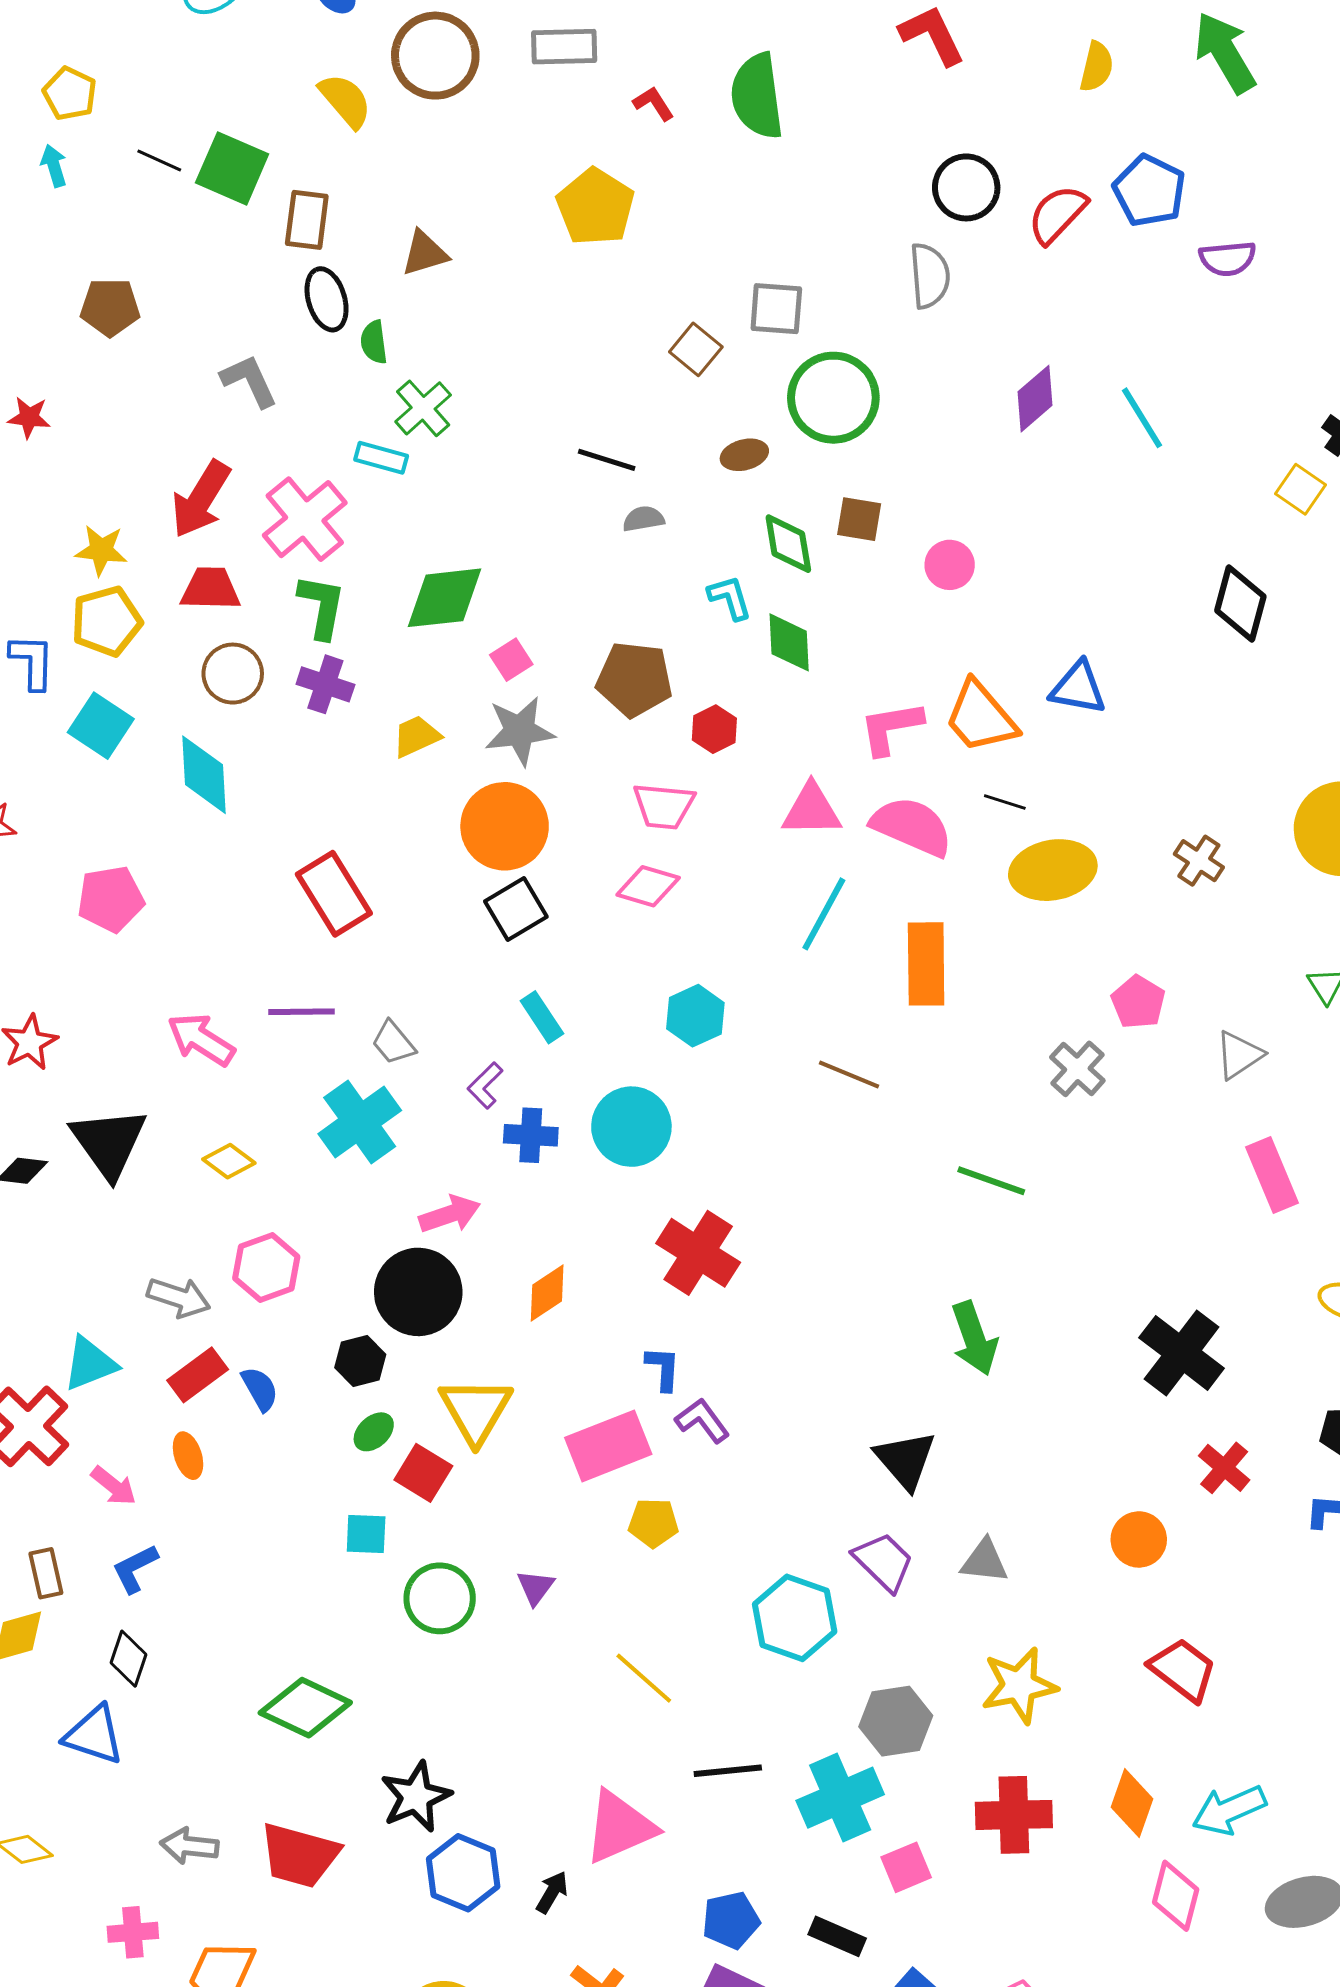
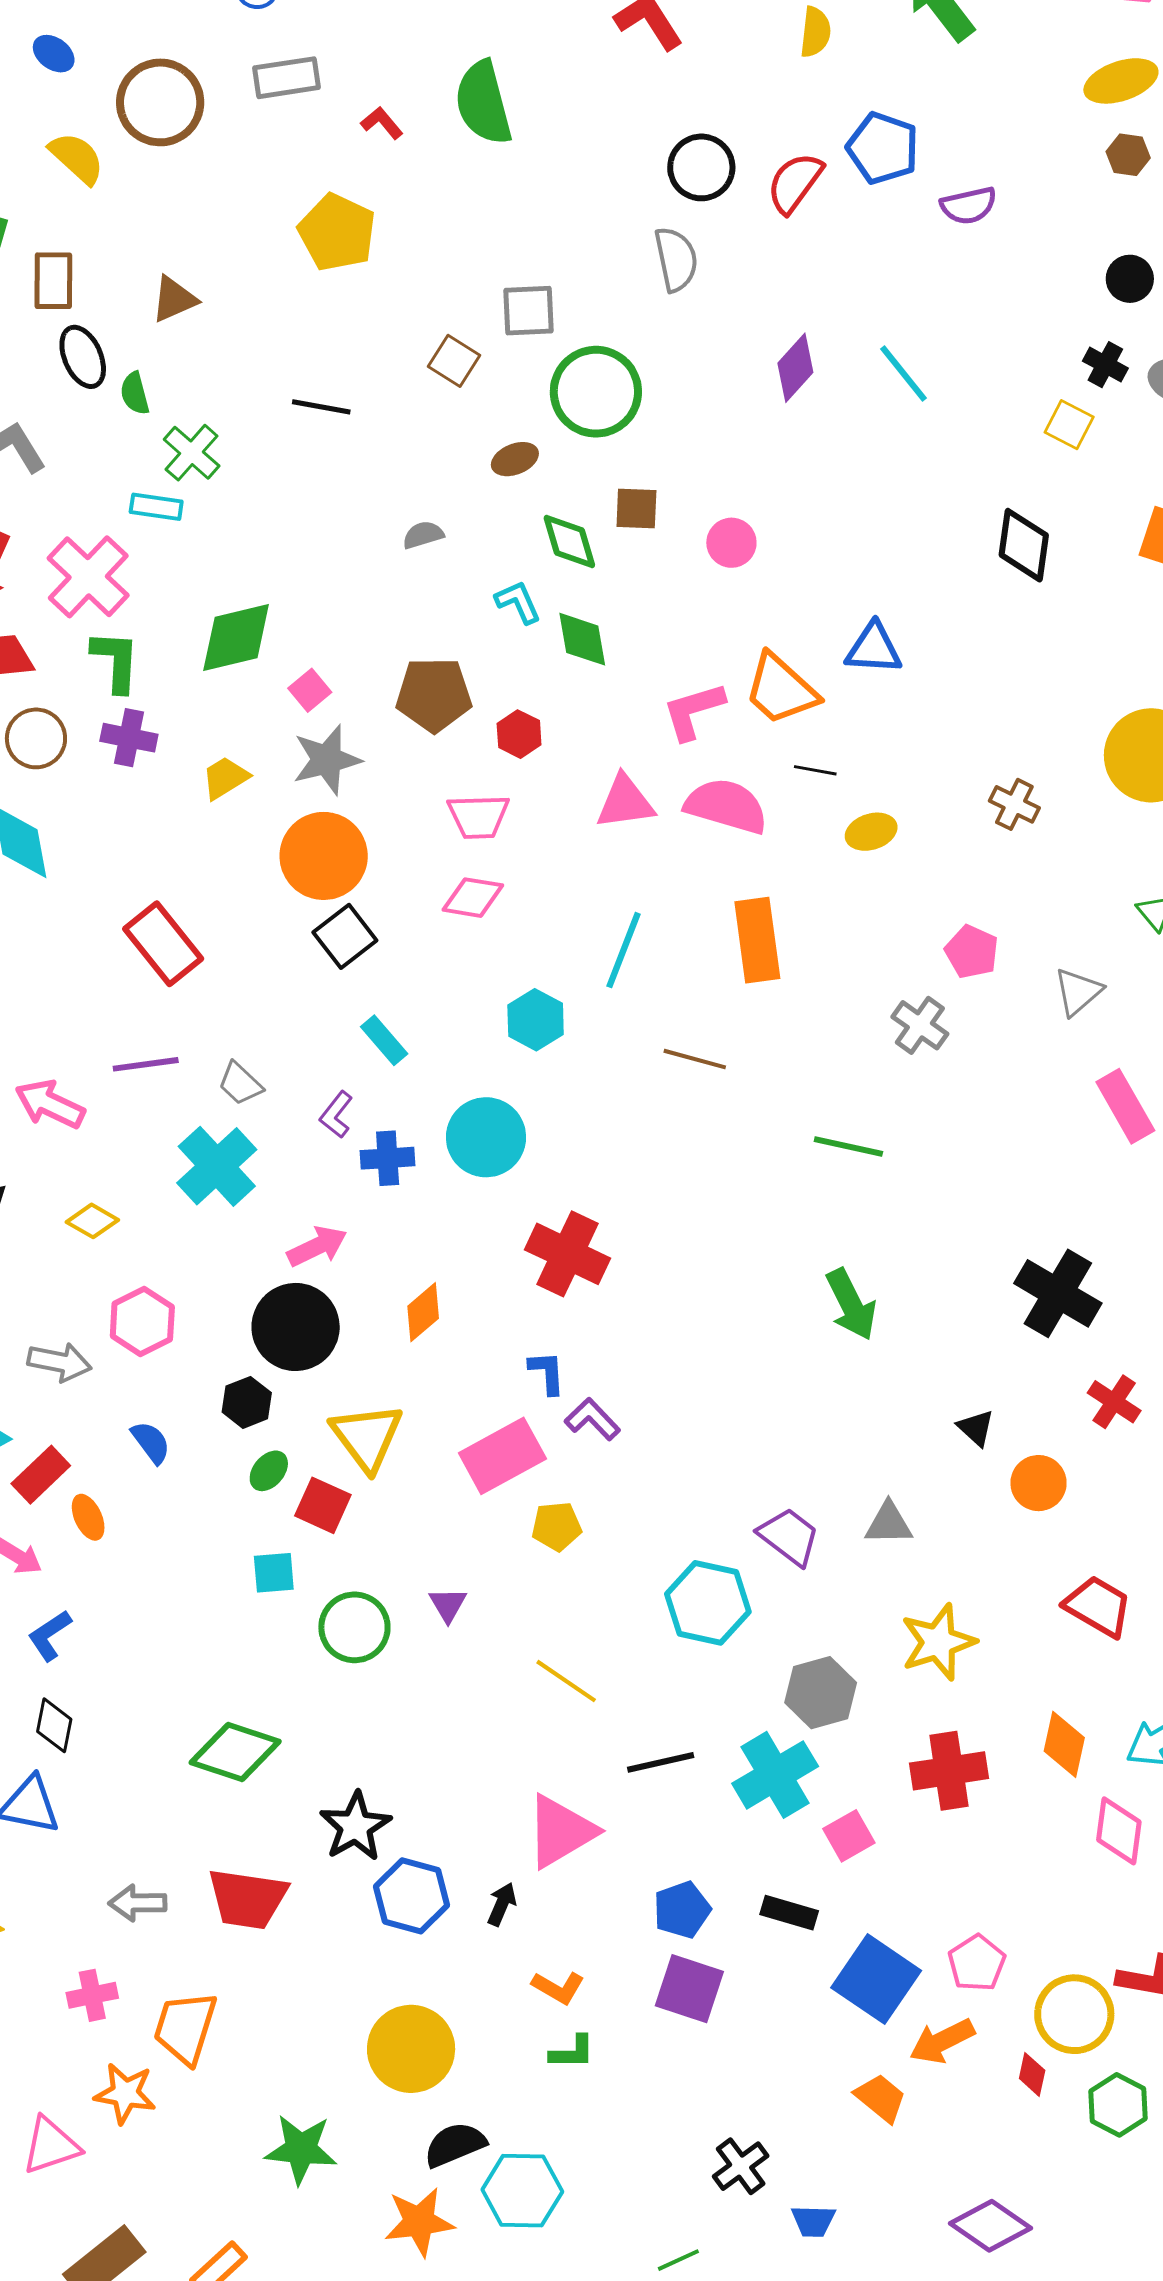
black line: (607, 460) -> (321, 407), moved
yellow ellipse: (1053, 870) -> (871, 832), size x0.6
cyan line: (824, 914) -> (624, 950), moved
red rectangle: (198, 1375) -> (41, 1475), moved
black triangle: (905, 1460) -> (976, 1428), moved, size x0.6

